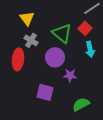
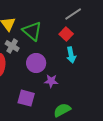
green triangle: (62, 33) -> (32, 31), moved

